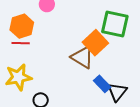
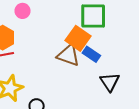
blue rectangle: (102, 84) -> (91, 54), moved

